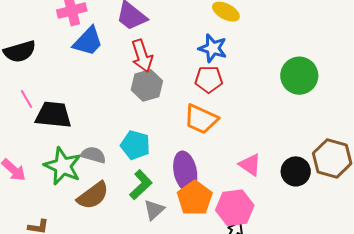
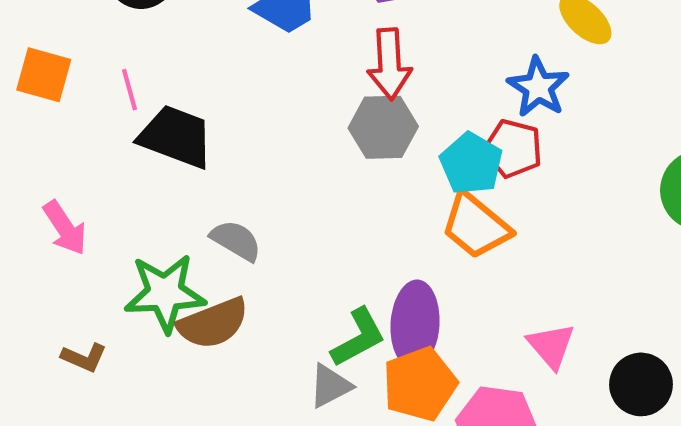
cyan pentagon: (135, 145) -> (471, 164), moved
green star: (63, 166) -> (165, 293), moved, turned 30
green L-shape: (141, 185) -> (358, 338), moved

